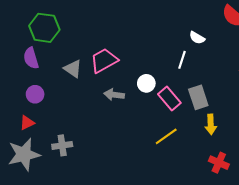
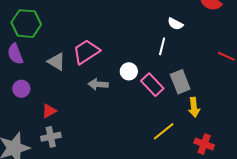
red triangle: (27, 123) -> (49, 111), moved
yellow line: (166, 136) -> (164, 131), moved

